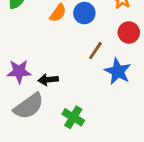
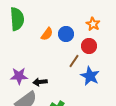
red circle: (129, 32) -> (89, 46), moved

